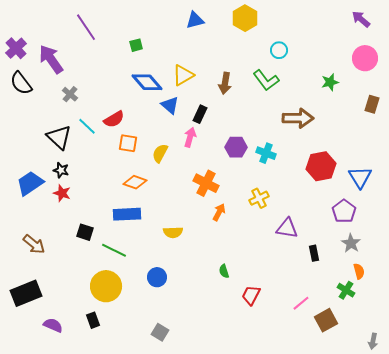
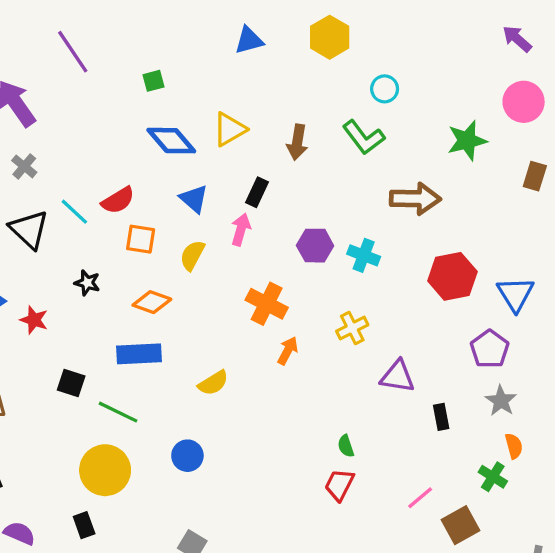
green star: (330, 82) -> (467, 141), size x1.4
gray cross: (70, 94) -> (24, 166), moved
blue triangle: (170, 105) -> (194, 199), moved
black star: (61, 170) -> (87, 283), moved
yellow semicircle: (173, 232) -> (213, 383), turned -30
green semicircle: (224, 271) -> (346, 446), moved

